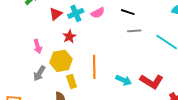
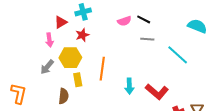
cyan cross: (76, 13) -> (83, 12), moved
pink semicircle: (98, 13) -> (124, 21), moved
red triangle: (56, 14) -> (61, 22), moved
cyan arrow: (124, 80) -> (129, 86), turned 56

